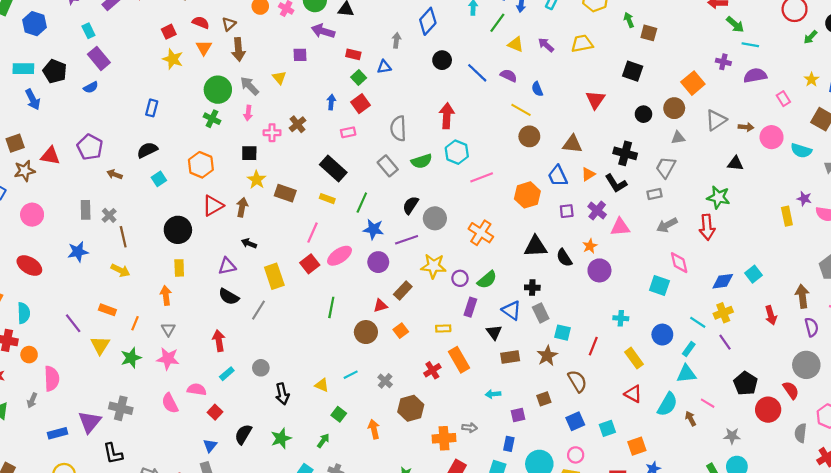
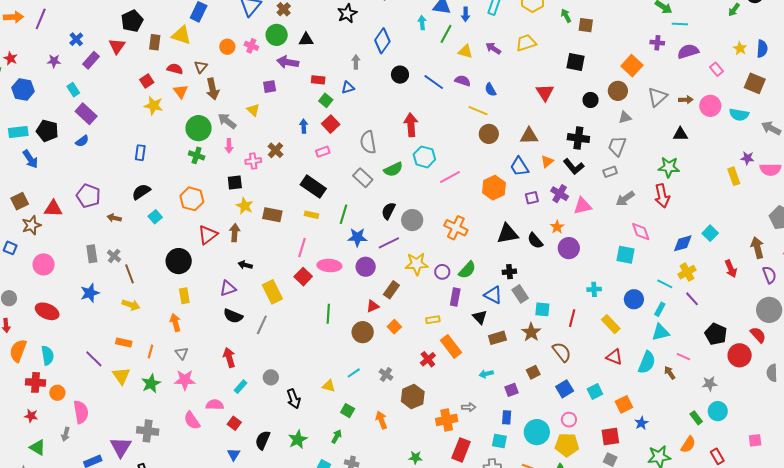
pink ellipse: (339, 256) -> (329, 266), turned 45

